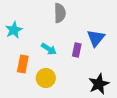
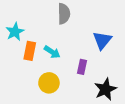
purple rectangle: (77, 50) -> (82, 67), moved
orange rectangle: (23, 64) -> (30, 51), moved

